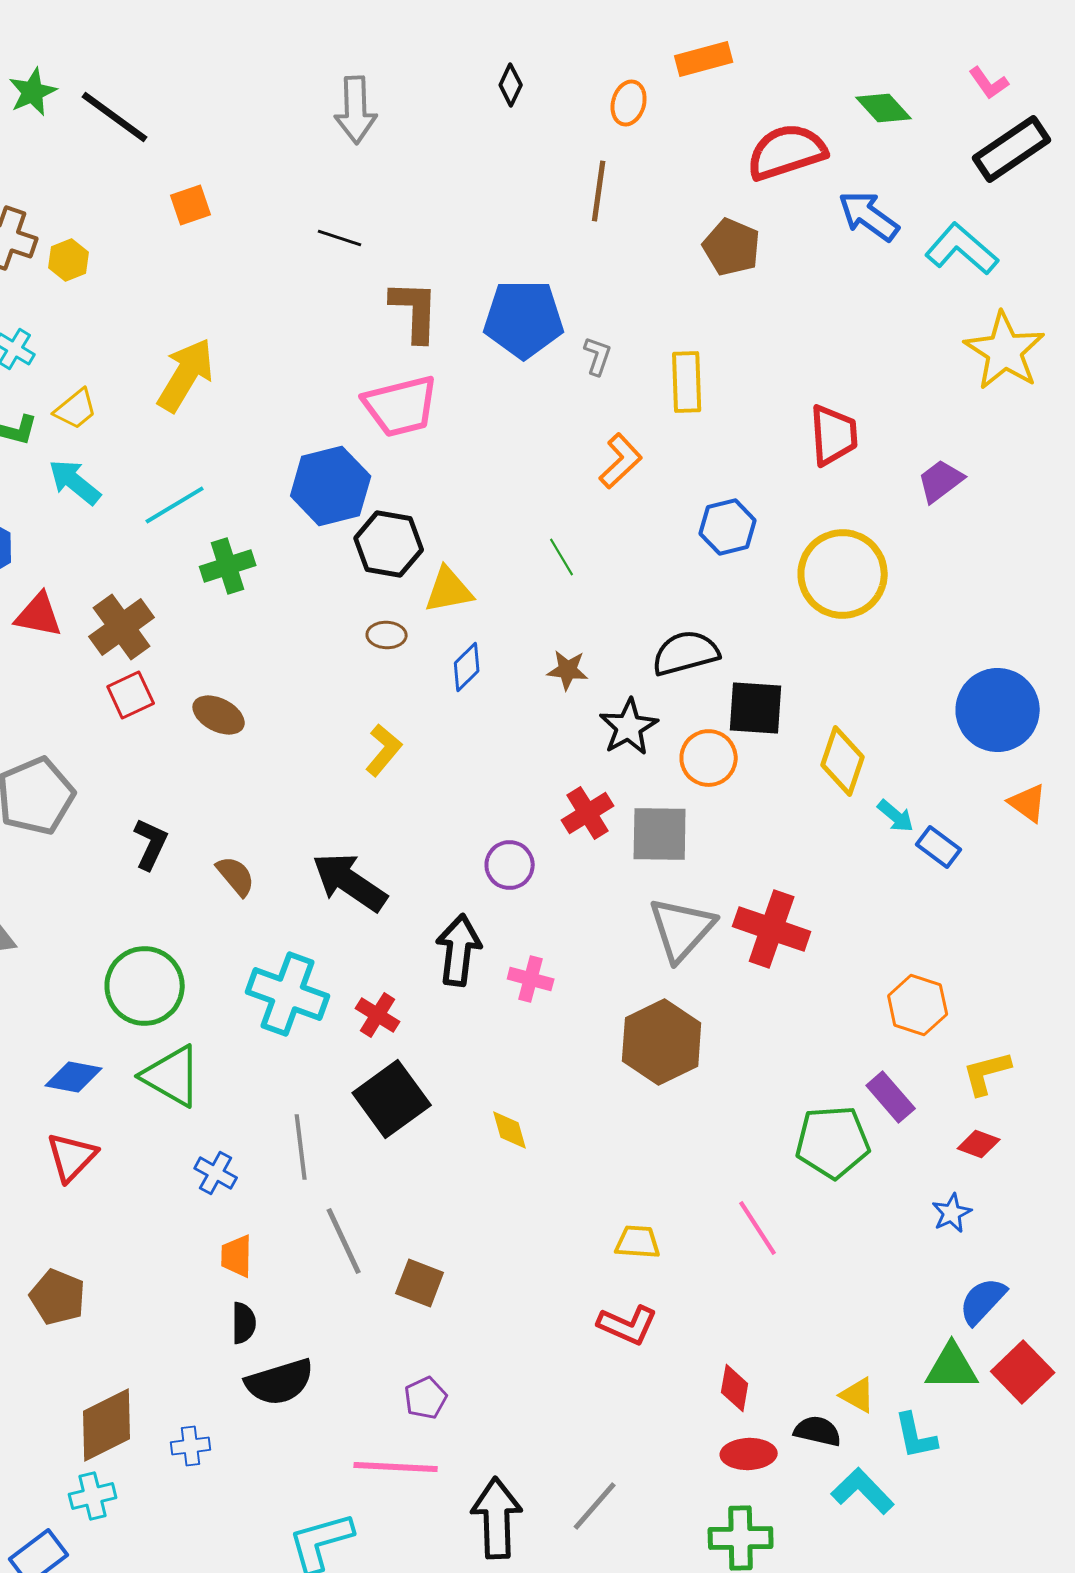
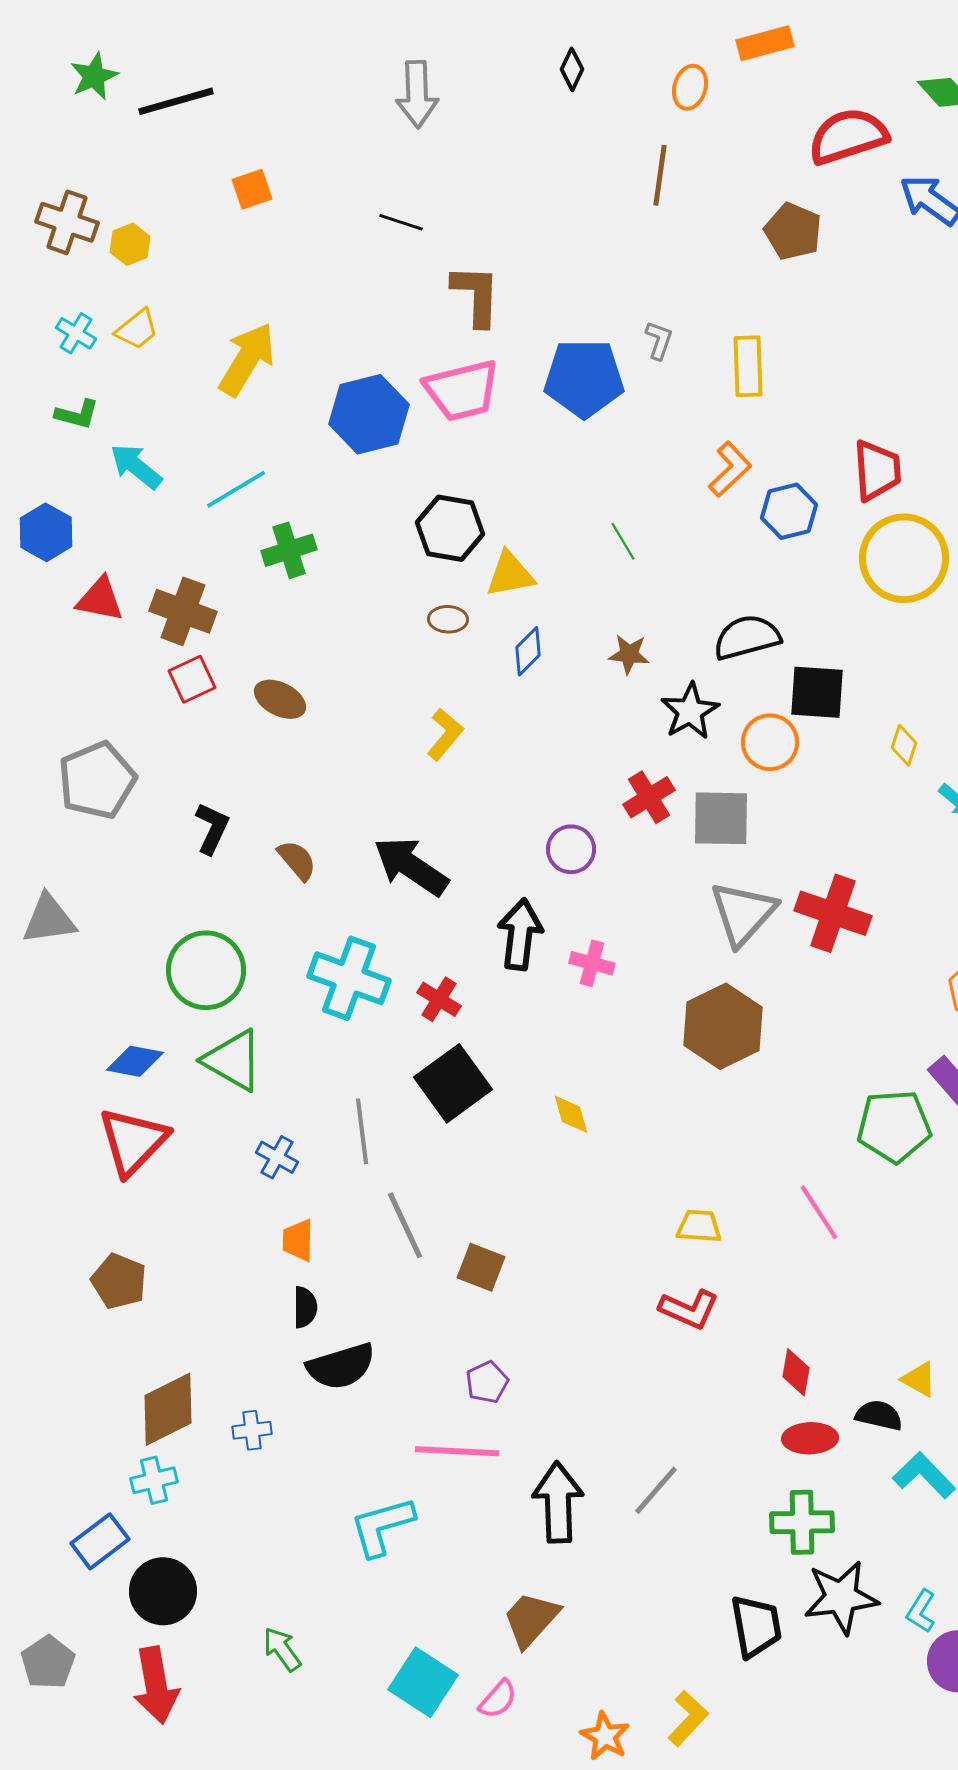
black line: (115, 117) -> (176, 101), turned -52
blue pentagon: (524, 319) -> (584, 378), moved
yellow trapezoid: (76, 409) -> (137, 329), moved
red trapezoid: (834, 435) -> (877, 470), moved
orange L-shape: (621, 461) -> (730, 469), moved
blue hexagon: (331, 486) -> (369, 414), moved
brown cross: (122, 627) -> (183, 611), turned -34
yellow diamond: (843, 761) -> (904, 745), size x0.6
red triangle: (72, 1157) -> (133, 1141), size x1.4

